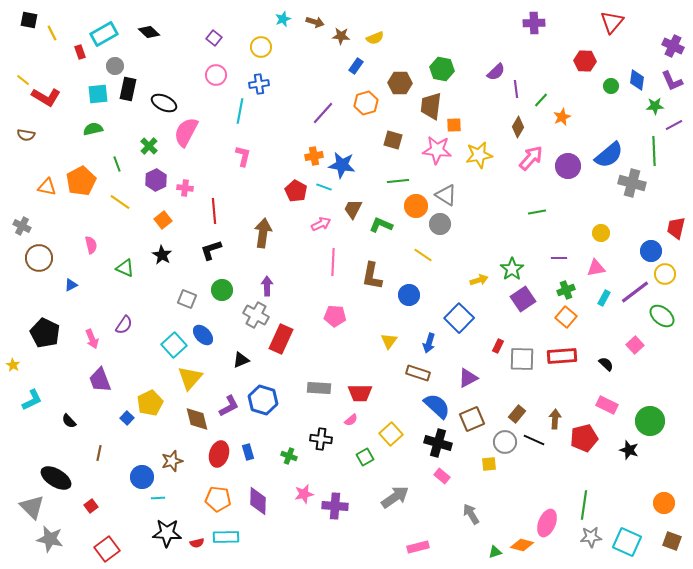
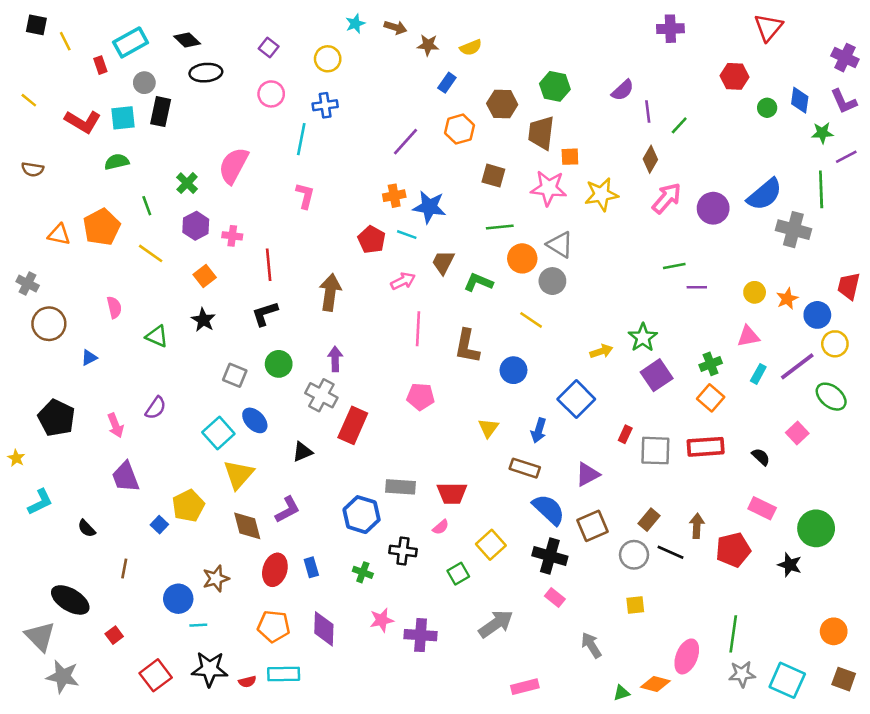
red L-shape: (46, 97) -> (83, 122), moved
black ellipse: (164, 103) -> (206, 73), moved, turned -30
orange star: (562, 117) -> (787, 299), moved
purple line: (559, 258) -> (697, 287), moved
blue hexagon: (263, 400) -> (362, 515), moved
yellow square: (489, 464) -> (635, 605), moved
red square: (107, 549) -> (156, 675), moved

